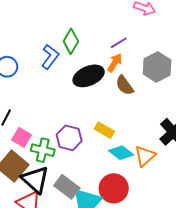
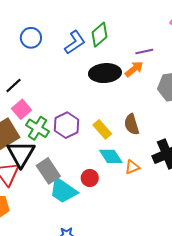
brown semicircle: (125, 85) -> (132, 124), moved
orange triangle: (145, 156) -> (132, 167), size x0.7
red circle: (114, 188) -> (90, 178), moved, size x0.6

